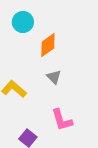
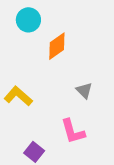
gray triangle: (54, 77) -> (84, 90), moved

